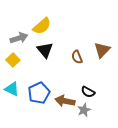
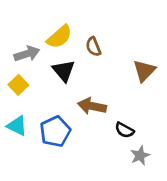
brown semicircle: (77, 57) -> (93, 47), moved
brown arrow: (65, 101) -> (92, 106), moved
gray star: (84, 110) -> (140, 156), moved

